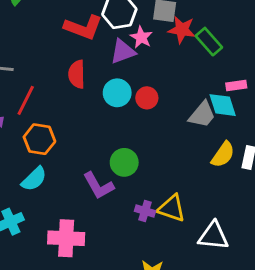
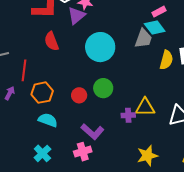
cyan circle: (117, 93) -> (100, 47), moved, size x1.5
red circle: (147, 98) -> (79, 95), moved
cyan semicircle: (34, 179) -> (48, 120), turned -96
purple L-shape: (98, 186) -> (92, 132), moved
pink cross: (66, 238) -> (83, 152), size x0.7

